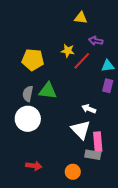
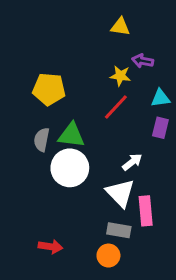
yellow star: (68, 51) -> (120, 76), moved
red line: (82, 61) -> (116, 107), moved
white arrow: (89, 109) -> (132, 162), turned 120
white circle: (28, 119) -> (70, 168), moved
gray rectangle: (93, 155) -> (119, 230), moved

